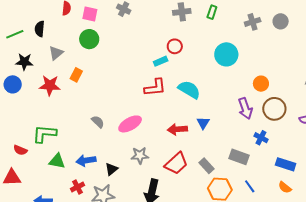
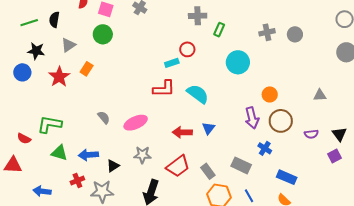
green rectangle: (212, 12) -> (219, 30), moved
red star: (50, 85) -> (59, 77), turned 30

